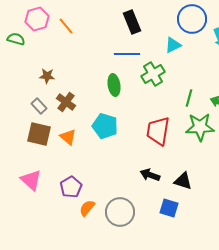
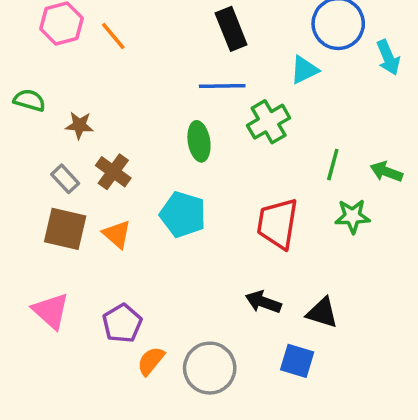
green semicircle: (16, 39) -> (29, 100), moved
green star: (200, 127) -> (352, 216), size x0.7

